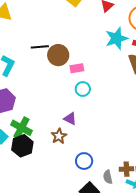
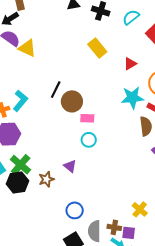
black line: (40, 47) -> (56, 90), turned -72
brown star: (59, 136) -> (46, 179), moved
gray semicircle: (108, 177) -> (94, 231), size x1.5

